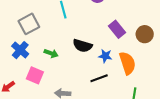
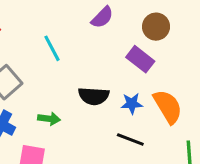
brown circle: (145, 34) -> (156, 27), moved
black line: (99, 78) -> (130, 139), turned 54

